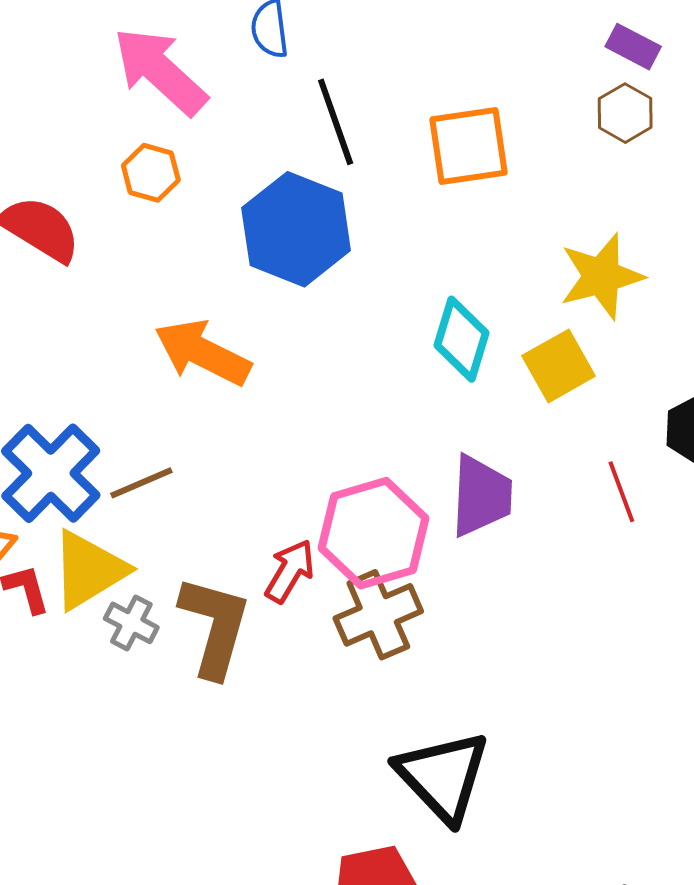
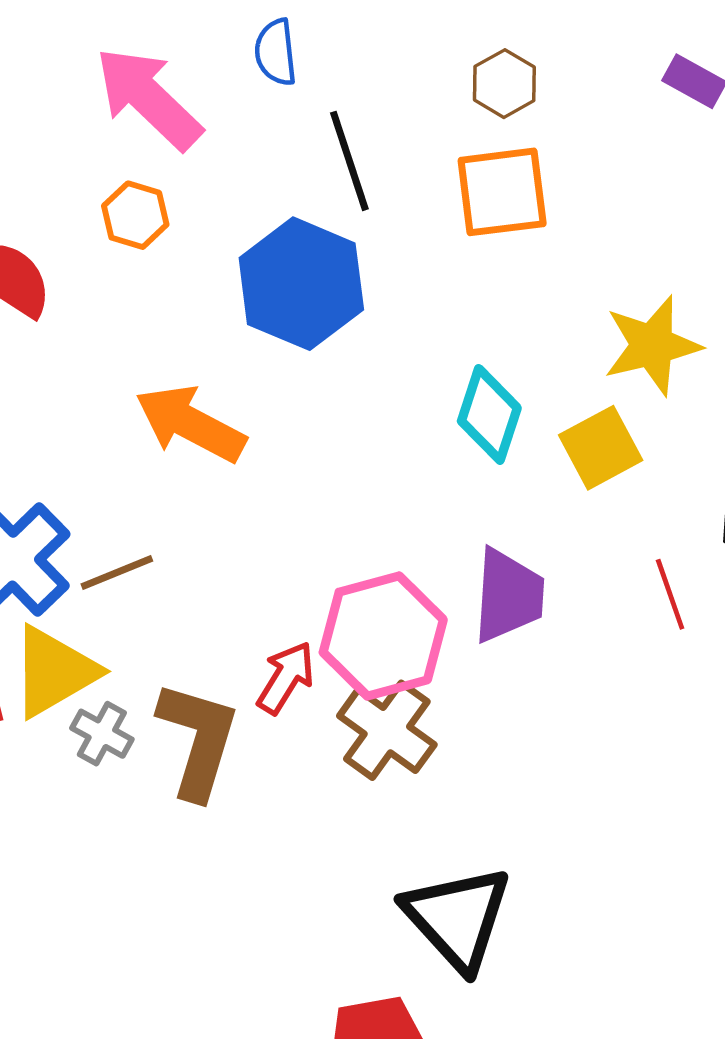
brown hexagon: (625, 113) -> (504, 84), moved
brown cross: (378, 615) -> (387, 730), turned -32

